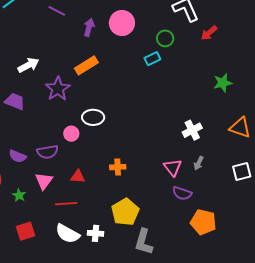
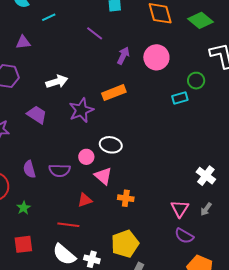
white cross: (192, 130) -> (206, 176), turned -36
purple semicircle: (18, 156) -> (29, 169), turned 42
red triangle: (78, 177) -> (85, 200), turned -35
pink triangle: (44, 181) -> (103, 176), moved, turned -36

